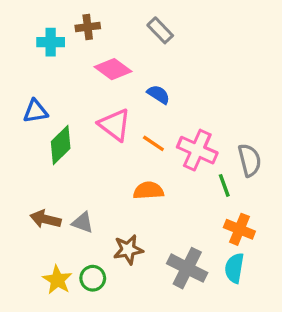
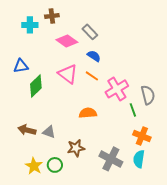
gray rectangle: (160, 30) -> (90, 32), moved
orange line: (153, 143) -> (92, 76), moved
pink cross: (197, 150) -> (117, 89), turned 35

